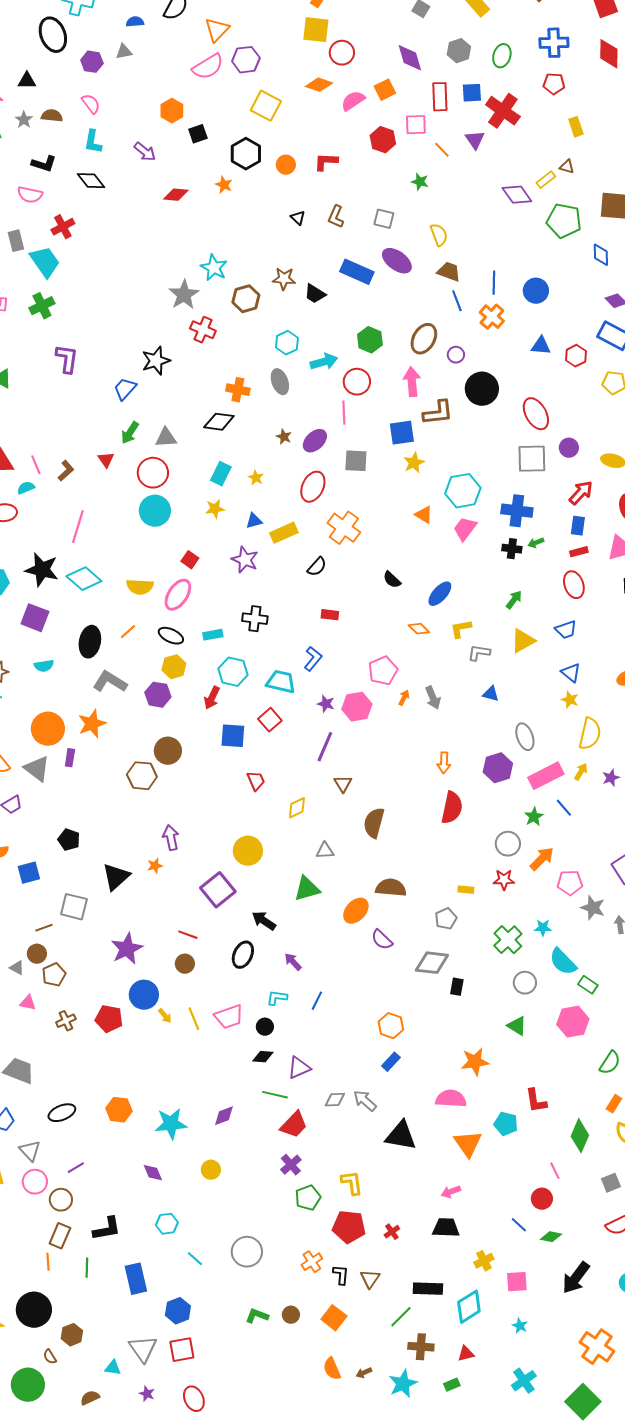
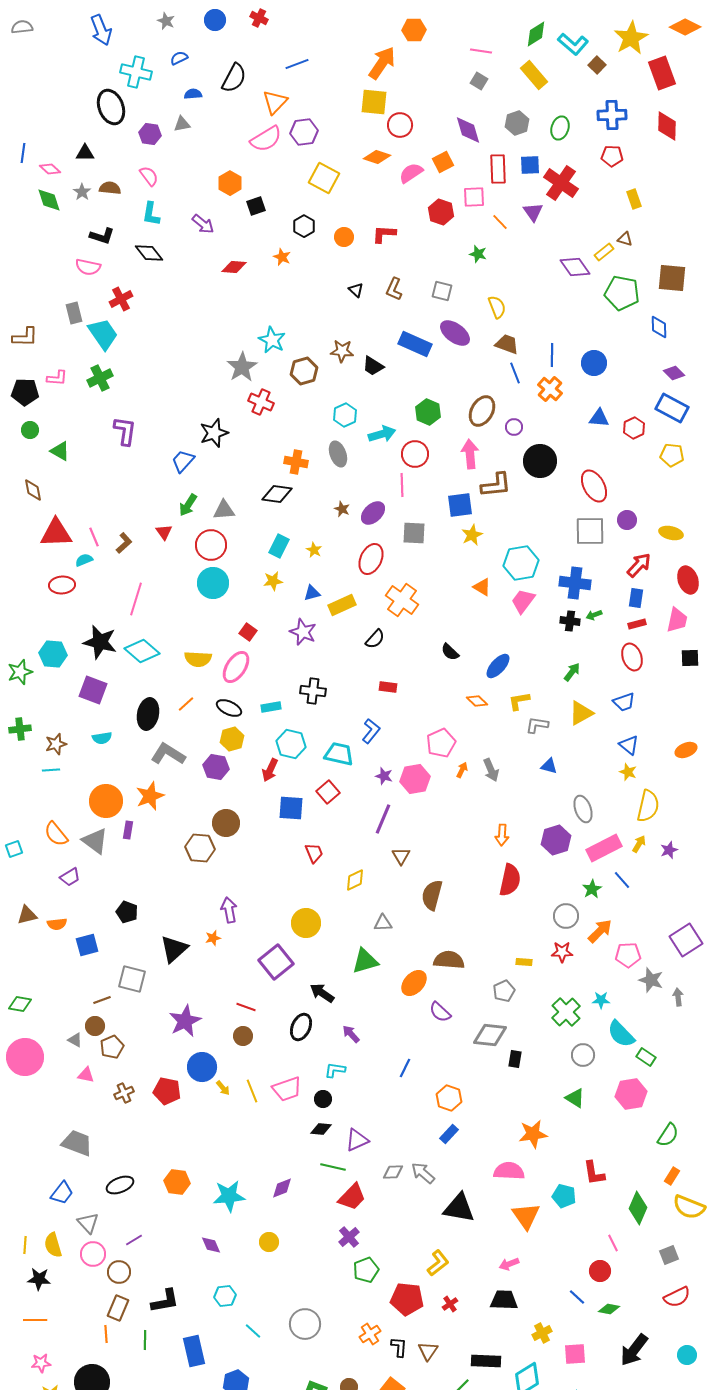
black hexagon: (246, 154) -> (304, 226), size x0.7
blue line: (317, 1001) -> (405, 1068), moved
yellow L-shape: (352, 1183) -> (438, 1263), moved, turned 60

